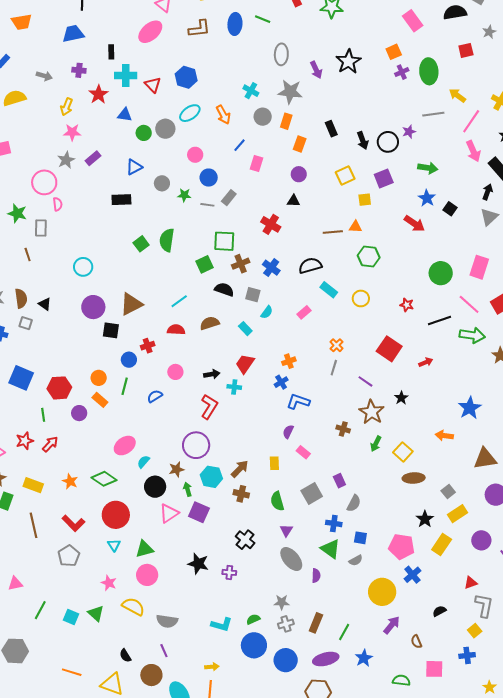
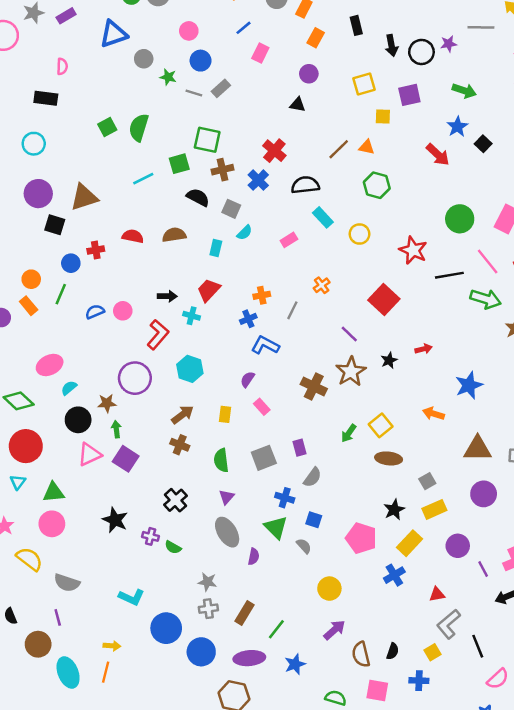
blue triangle: (134, 167) -> (114, 34), size x1.4
black rectangle: (121, 200) -> (46, 98), moved
pink semicircle: (58, 204) -> (62, 66), moved
red cross: (271, 224) -> (274, 151), moved
brown line: (333, 232) -> (339, 149), turned -48
cyan line: (179, 301) -> (143, 179), moved
red star: (407, 305) -> (413, 250), size x1.6
cyan rectangle: (245, 329) -> (216, 248), turned 48
red arrow: (426, 362) -> (424, 349), moved
gray line: (334, 368) -> (292, 310), moved
pink circle: (175, 372) -> (123, 311), moved
brown cross: (343, 429) -> (314, 387), size x1.5
green arrow: (376, 444) -> (349, 433), moved
cyan hexagon: (211, 477) -> (190, 369), moved
gray semicircle: (356, 560) -> (304, 546), turned -112
blue cross: (413, 575) -> (394, 575), moved
yellow circle: (382, 592) -> (329, 589), size x0.7
gray L-shape: (484, 605) -> (449, 624), turned -150
black semicircle: (439, 611) -> (393, 651), moved, turned 128
green semicircle: (253, 619) -> (173, 547), moved, turned -136
brown semicircle: (416, 642) -> (361, 654), size x1.5

